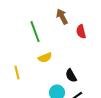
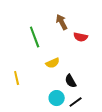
red semicircle: (81, 32) -> (81, 37), turned -64
yellow semicircle: (45, 58) -> (53, 63), moved

